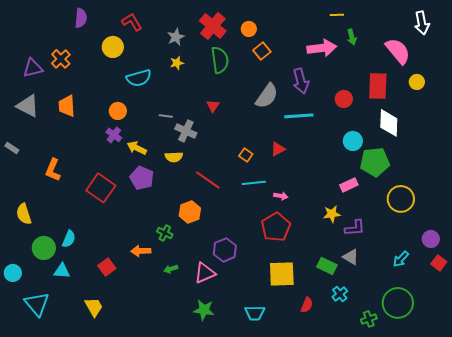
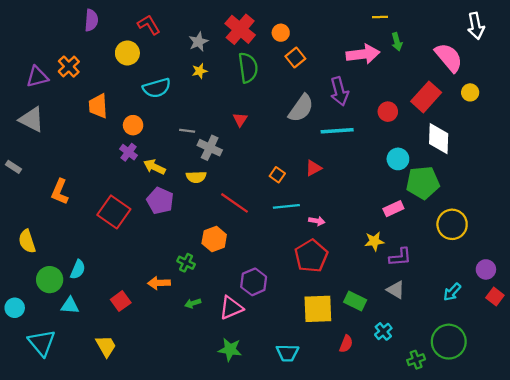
red rectangle: (378, 86) -> (426, 97), turned 40
orange trapezoid: (67, 106) -> (98, 106), moved
green rectangle: (327, 266) -> (355, 301), moved

